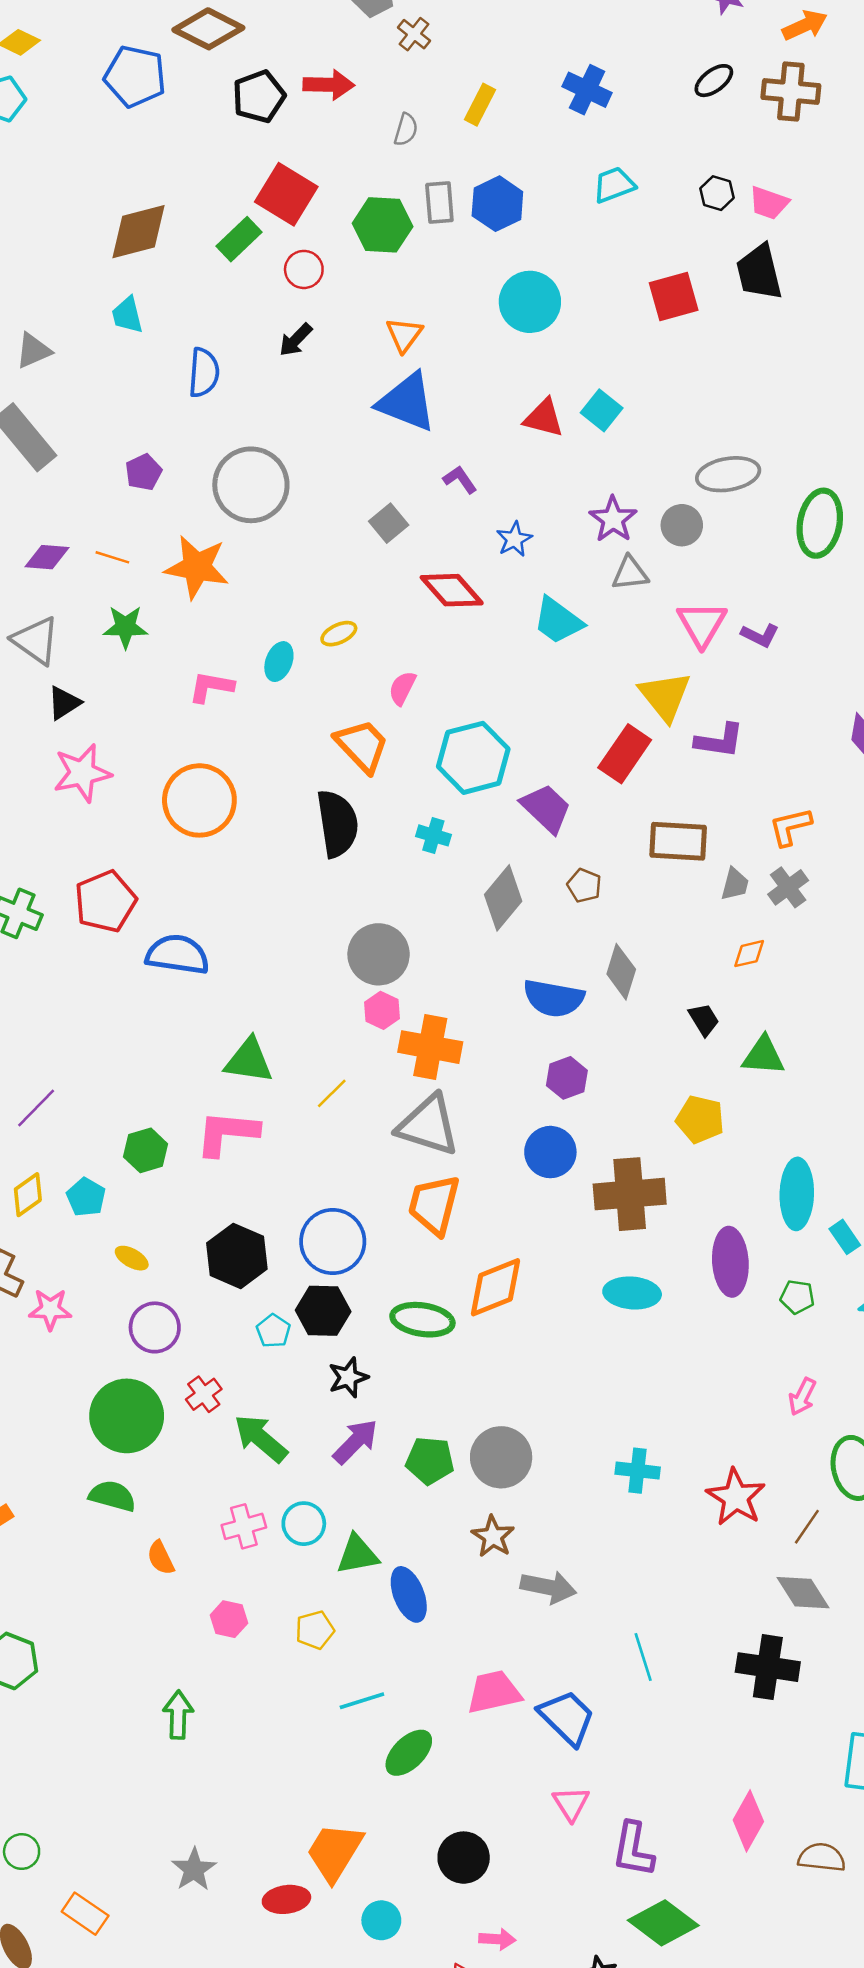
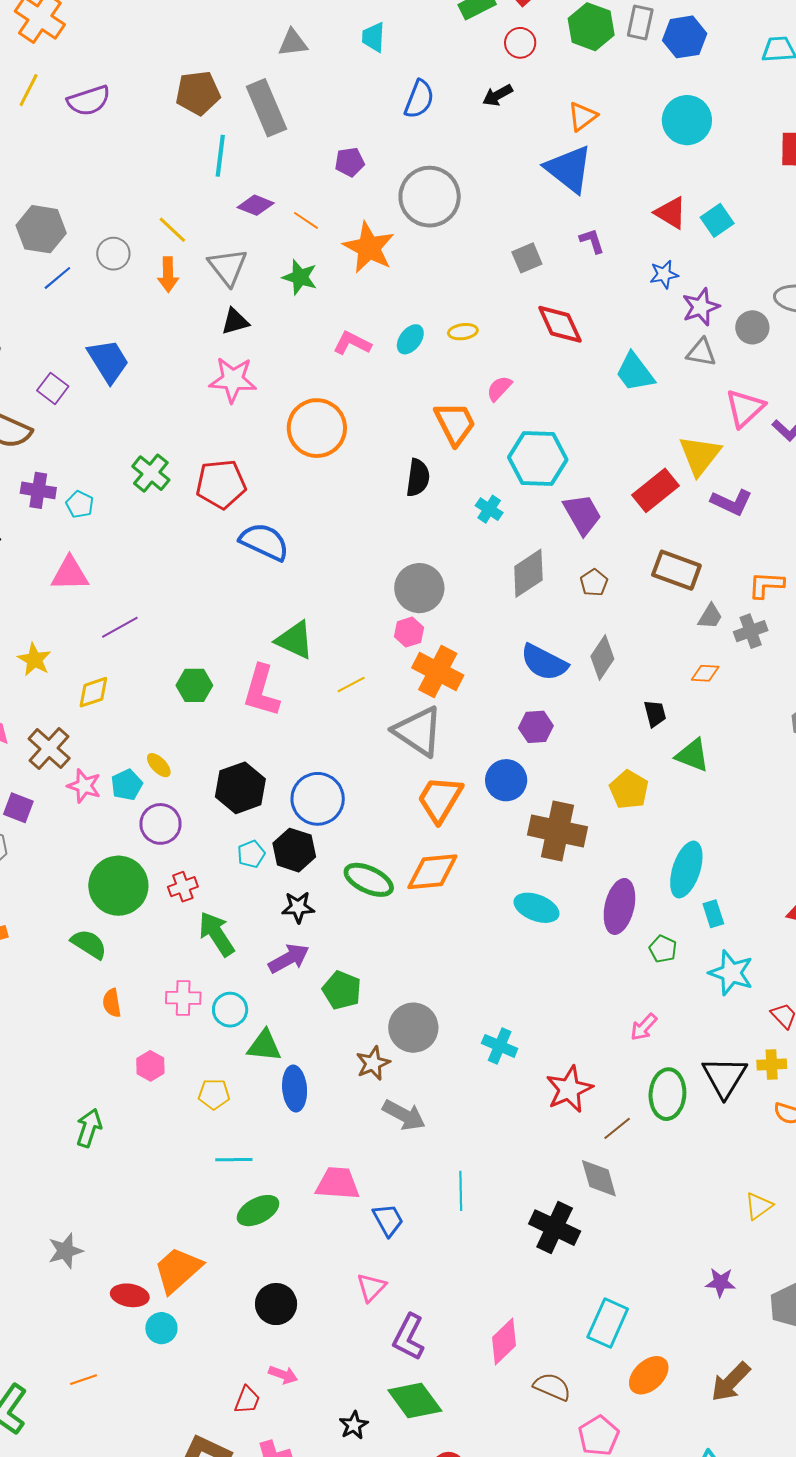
blue star: (514, 539) -> (664, 274), moved
black semicircle: (337, 824) -> (418, 478), size x0.7
pink L-shape: (227, 1133) -> (261, 691), turned -96
cyan pentagon: (86, 1197) -> (127, 785), moved
orange trapezoid: (434, 1205) -> (440, 799), moved
gray circle: (501, 1457) -> (413, 1028), moved
blue trapezoid: (567, 1718) -> (388, 1220), size x0.7
cyan circle: (381, 1920) -> (161, 1328), moved

